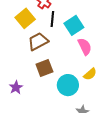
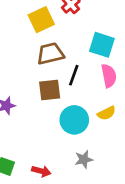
black line: (52, 19) -> (74, 75), moved
cyan square: (74, 25) -> (102, 45), turned 36

